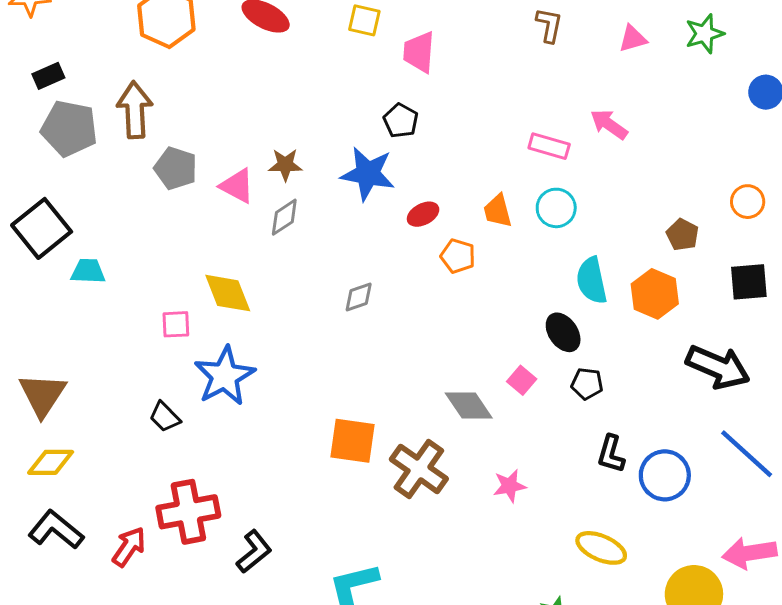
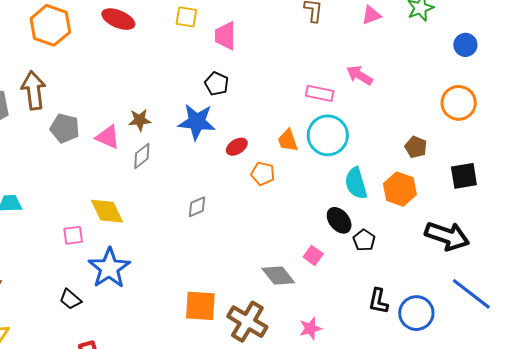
orange circle: (748, 202) -> (459, 103), moved, size x1.5
cyan circle: (556, 208) -> (328, 135), size x1.5
black pentagon: (587, 384) -> (364, 240), moved, turned 30

